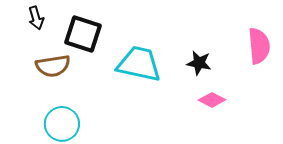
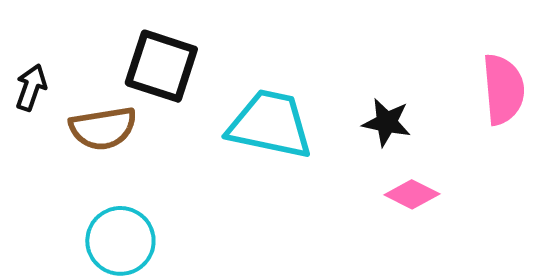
black arrow: (36, 18) -> (31, 87), moved, turned -145

